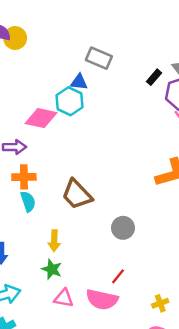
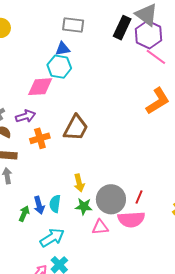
black rectangle: (154, 77) -> (122, 28), size x1.6
brown trapezoid: (77, 194) -> (76, 128), moved, turned -92
cyan semicircle: (28, 201) -> (55, 204), moved, turned -138
gray circle: (123, 228) -> (111, 199), moved, size x1.5

